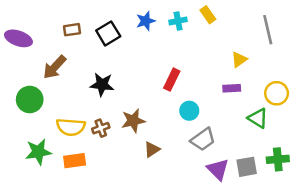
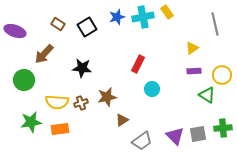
cyan cross: (178, 21) -> (143, 17), size x1.5
brown rectangle: (72, 30) -> (58, 24), turned 40
purple rectangle: (232, 88) -> (194, 71), moved
gray trapezoid: (203, 139) -> (142, 141), moved

